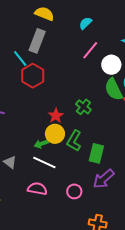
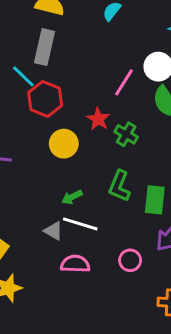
pink line: (90, 50) -> (124, 82), moved
red star: (56, 116) -> (98, 119), moved
yellow circle: (55, 134) -> (64, 144), moved
gray triangle: (10, 162) -> (54, 231), moved

